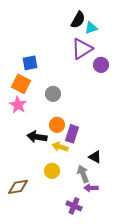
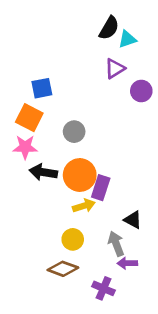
purple triangle: (82, 49) -> (115, 69), size x0.7
pink star: (18, 105) -> (25, 147), turned -30
orange circle: (57, 125) -> (80, 175), size x1.5
black arrow: (37, 137) -> (43, 172), moved
yellow arrow: (60, 147) -> (84, 206), turned 147
brown diamond: (18, 187) -> (63, 269), moved, turned 30

